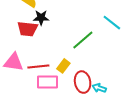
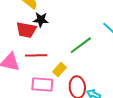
red line: (38, 67) -> (36, 55), moved

